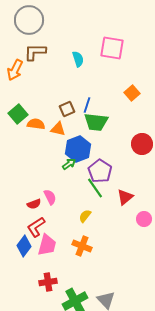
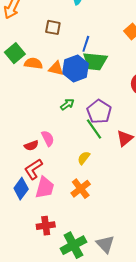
brown square: (67, 109) -> (53, 27), moved, turned 35
blue hexagon: (78, 149) -> (76, 68), moved
orange cross: (82, 246) -> (81, 189), turned 30

